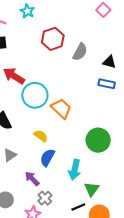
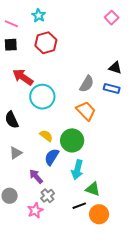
red hexagon: (53, 39) -> (46, 43), moved
gray semicircle: (80, 52) -> (87, 84), moved
orange trapezoid: (61, 108) -> (86, 111), moved
green circle: (98, 140) -> (72, 140), moved
green triangle: (92, 189) -> (93, 189), turned -49

